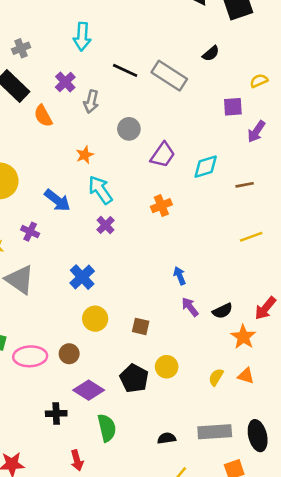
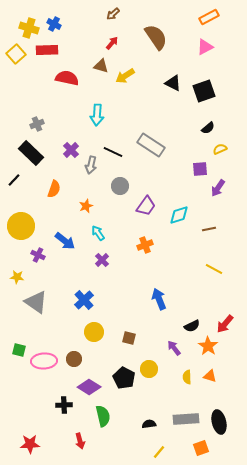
cyan arrow: (82, 37) -> (97, 115), moved
black semicircle: (211, 53) -> (208, 128), moved
black line: (125, 70) -> (113, 152), moved
orange semicircle: (43, 116) -> (54, 189), moved, turned -132
cyan arrow: (100, 190) -> (98, 233), size x0.7
purple cross: (30, 232) -> (38, 255), moved
yellow line: (251, 237) -> (214, 269), turned 48
blue arrow: (180, 276) -> (159, 299), size x1.5
purple arrow: (190, 307) -> (174, 348), moved
yellow semicircle: (216, 377) -> (187, 377), turned -32

